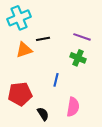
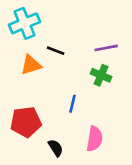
purple line: (82, 37) -> (106, 48), turned -30
black line: (43, 39) -> (56, 51), turned 32

